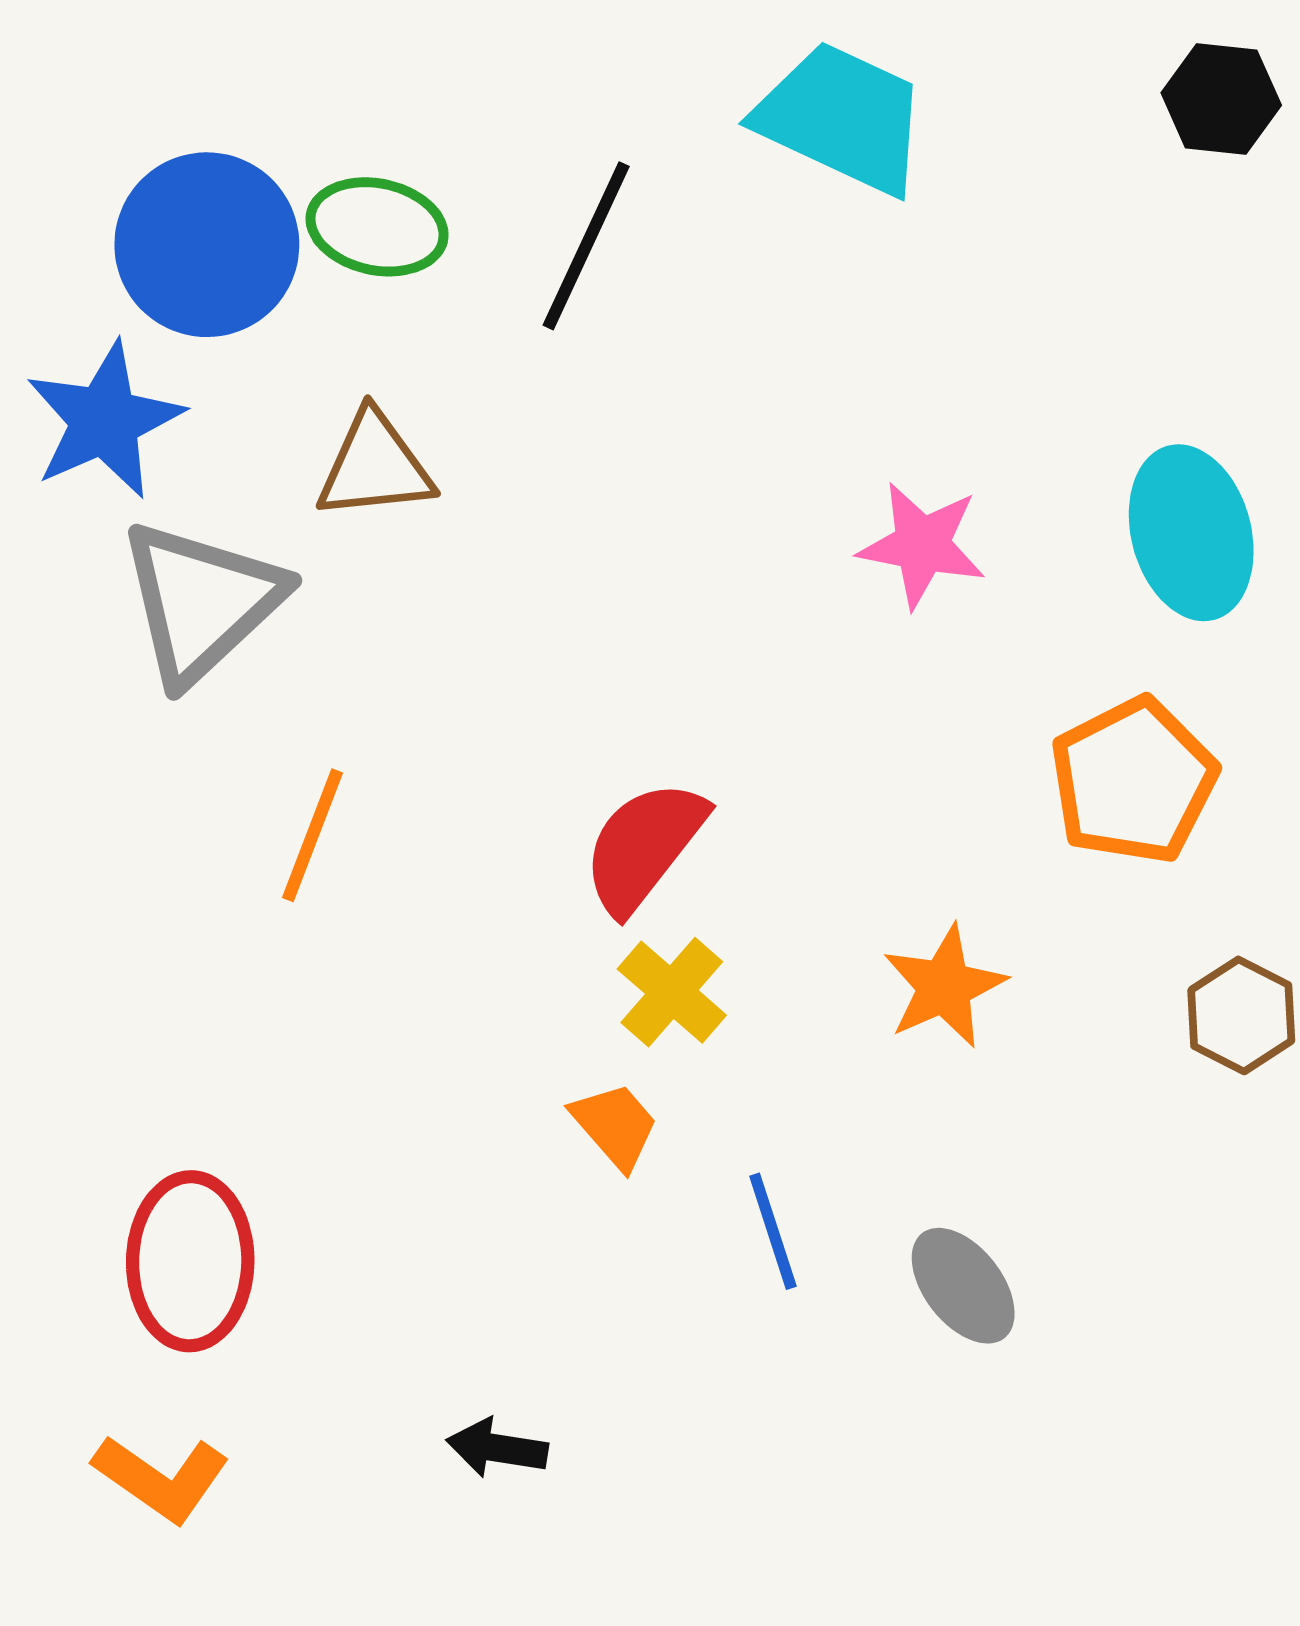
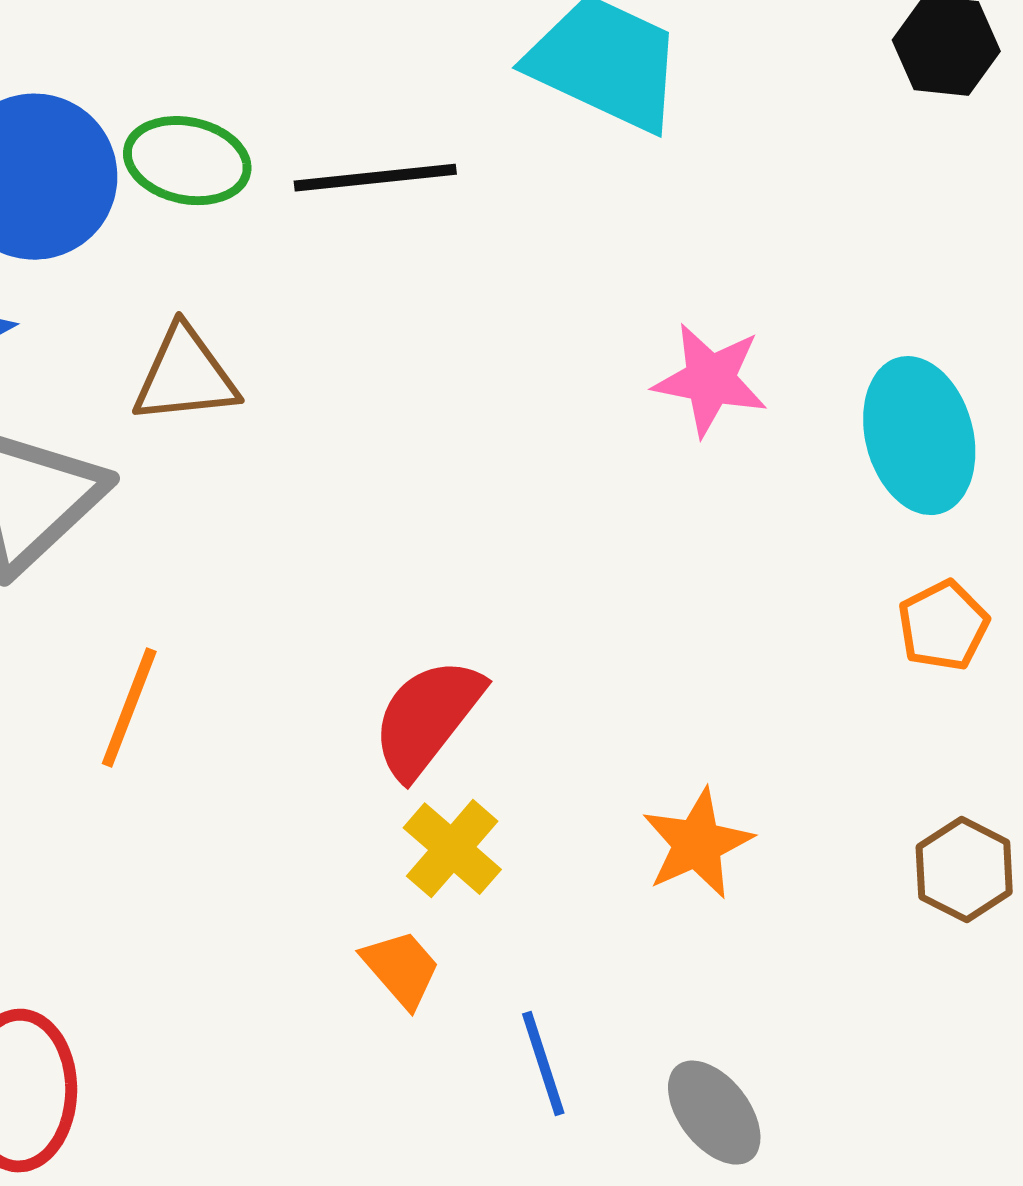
black line: (586, 246) -> (375, 178), turned 59
pink star: (922, 545) -> (710, 380), moved
orange pentagon: (1133, 781) -> (943, 626), moved, size x0.6

